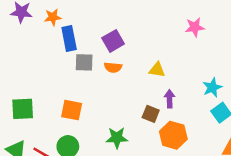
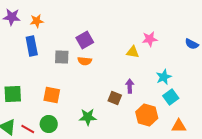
pink star: (195, 27) -> (150, 39), moved
blue rectangle: (69, 38) -> (32, 46), moved
yellow triangle: (157, 70) -> (133, 52), moved
orange hexagon: (173, 135) -> (147, 115), moved

